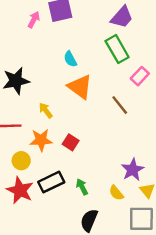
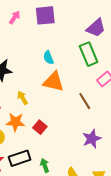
pink arrow: (34, 20) -> (15, 17), moved
orange triangle: (80, 87) -> (54, 82), turned -30
purple star: (133, 170) -> (92, 139), moved

